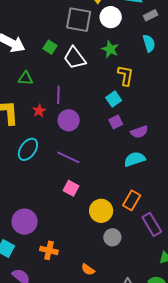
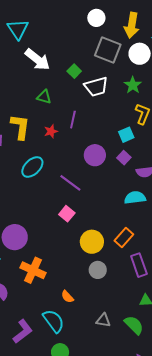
white trapezoid: (75, 58) -> (96, 87), turned -80
purple circle: (69, 120) -> (95, 155), moved
purple square: (116, 122) -> (124, 158), turned -32
orange cross: (49, 250) -> (33, 270), size x1.4

